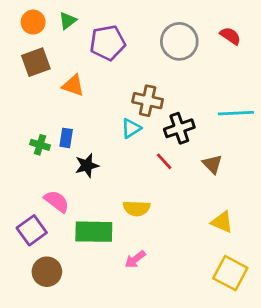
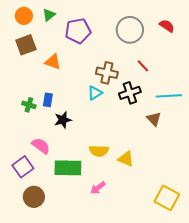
cyan line: (236, 113) -> (169, 96), moved
red line: (164, 161) -> (143, 66), moved
yellow triangle: (222, 222) -> (126, 159), moved

